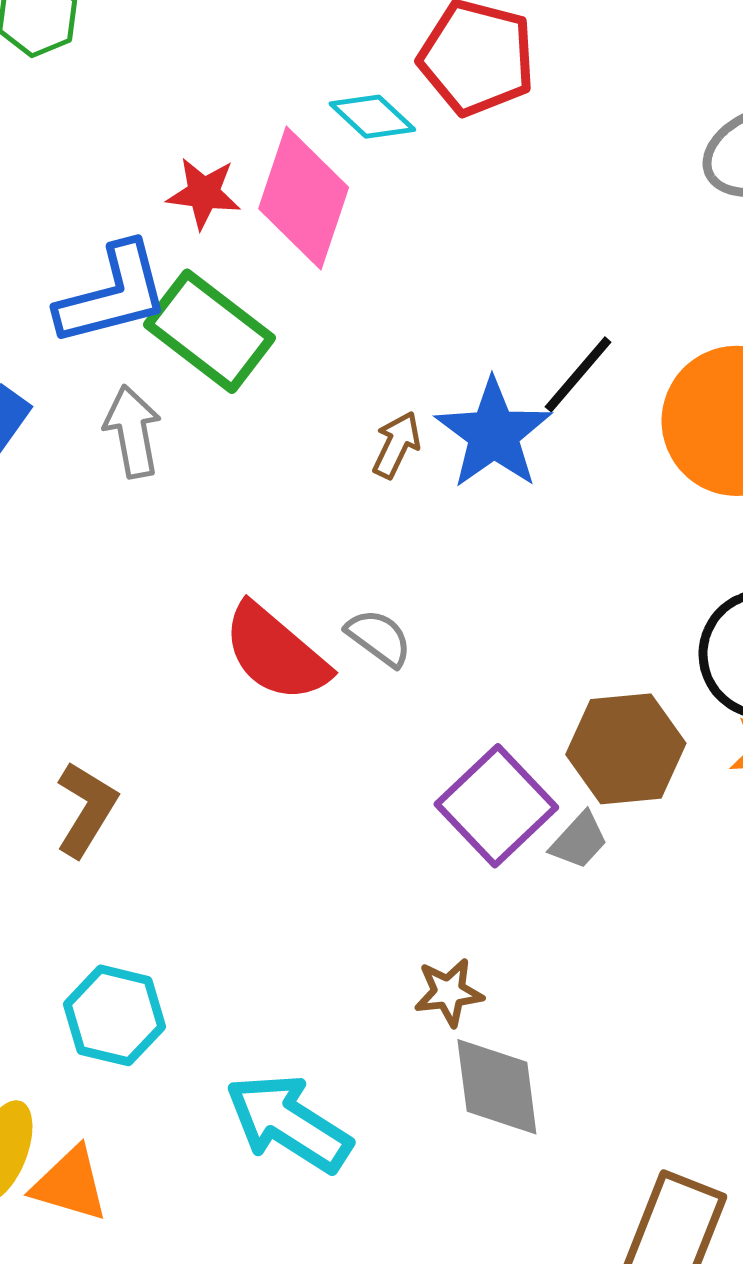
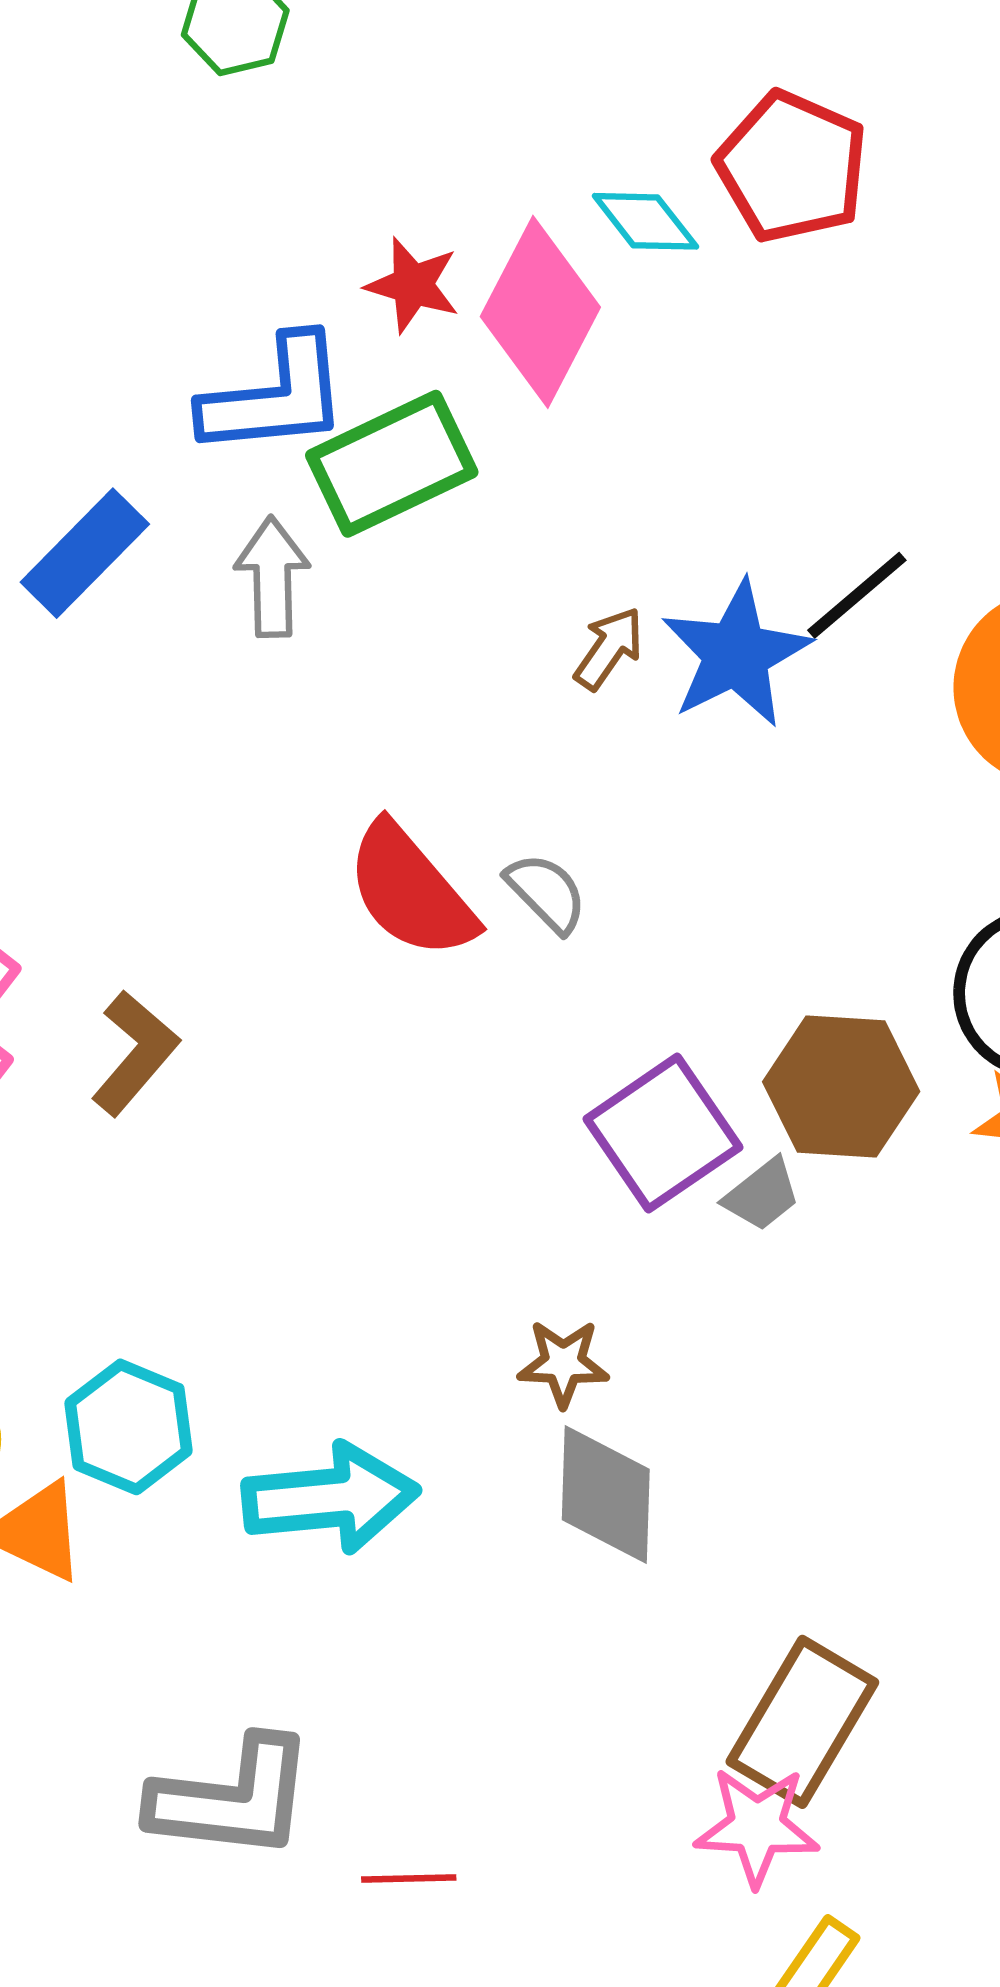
green rectangle: (209, 331) -> (392, 464), turned -72
cyan hexagon: (114, 1015) -> (128, 1427), moved
cyan arrow: (289, 1123) -> (330, 1498), turned 133

